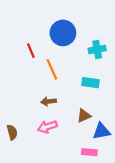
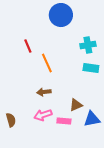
blue circle: (63, 33) -> (61, 15), moved
cyan rectangle: (91, 83) -> (91, 68), moved
pink rectangle: (89, 152) -> (64, 121), moved

